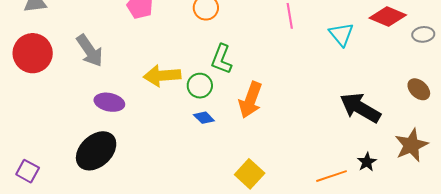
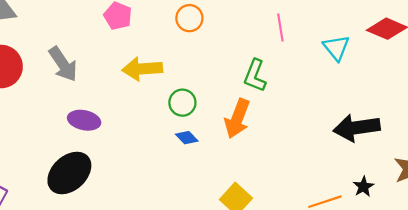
green L-shape: (222, 59) -> (255, 76), moved
yellow arrow: (162, 76) -> (142, 69), moved
black arrow: (360, 108) -> (357, 128), turned -39

